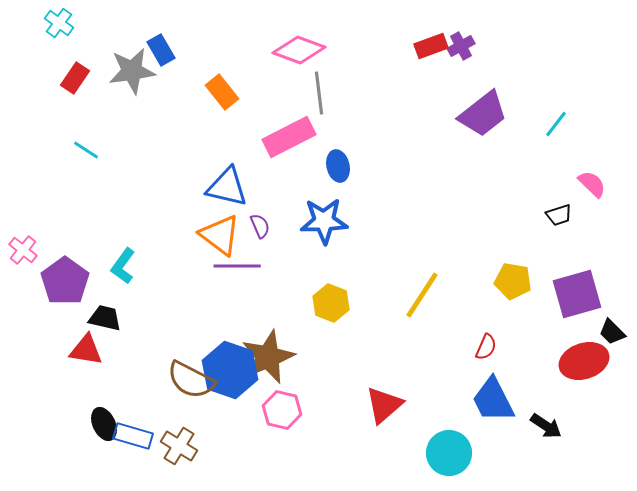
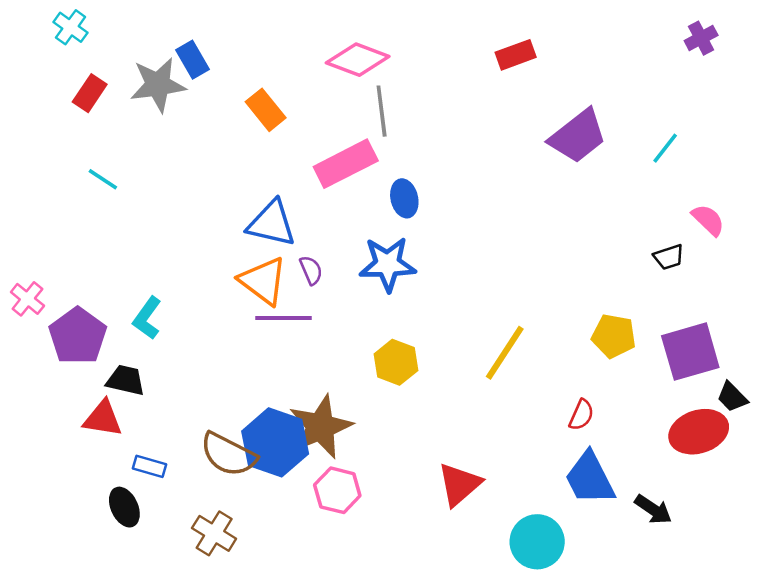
purple cross: (461, 46) -> (701, 38), moved
blue rectangle: (133, 436) -> (149, 466), moved, size x0.7

